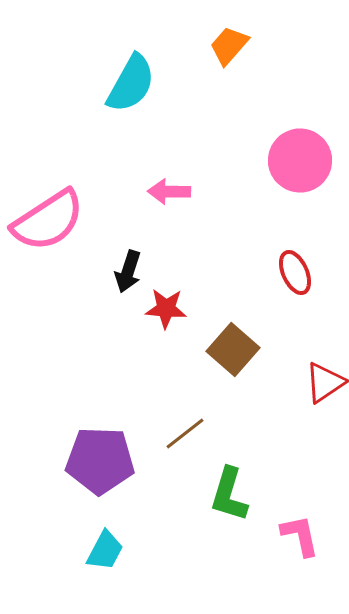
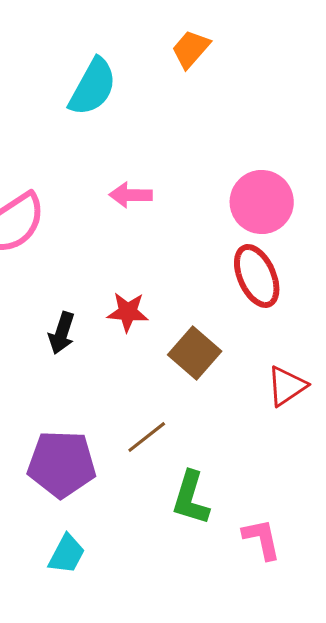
pink circle: (300, 161) -> (262, 202), moved
black arrow: (128, 272) -> (62, 333), moved
red ellipse: (295, 273) -> (257, 276), size x1.4

